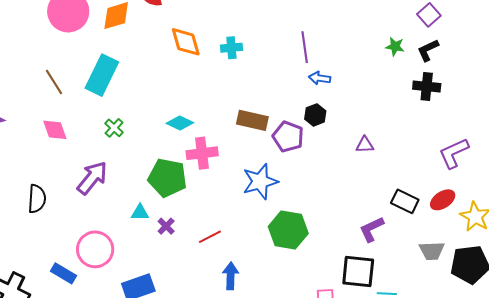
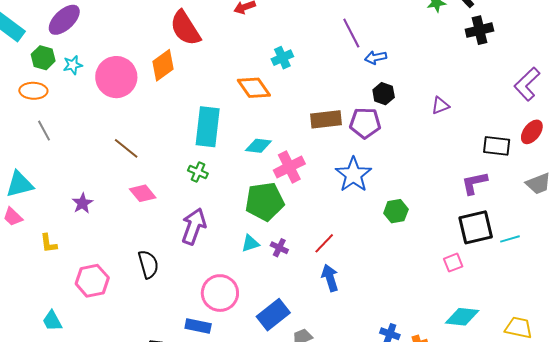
orange diamond: (186, 42) -> (254, 88), moved
cyan rectangle: (102, 75) -> (208, 127), moved
purple L-shape: (372, 229) -> (474, 183), turned 32
green hexagon: (288, 230) -> (396, 211), size x0.6
blue arrow: (231, 276) -> (330, 278), moved

